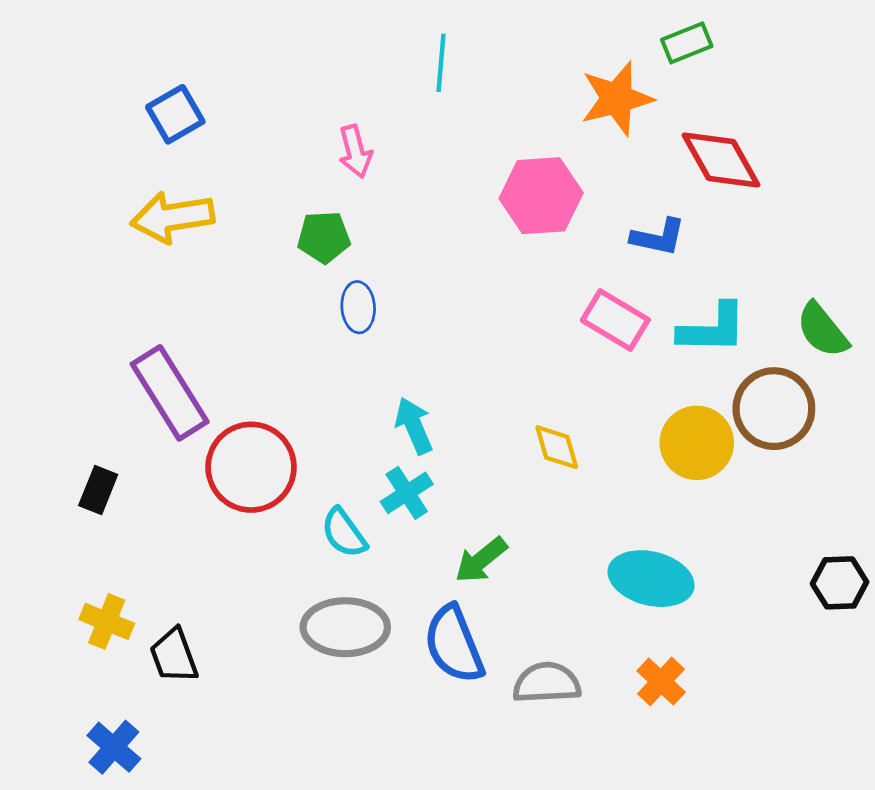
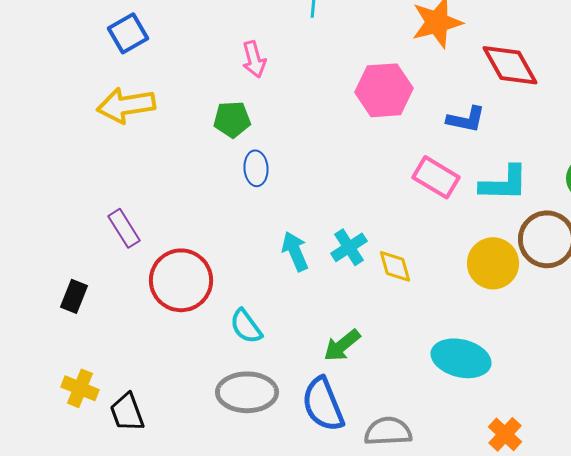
purple rectangle: (170, 393) -> (124, 228), size x0.6
cyan cross: (407, 493) -> (349, 247), moved
orange cross: (661, 681) -> (505, 434), moved

